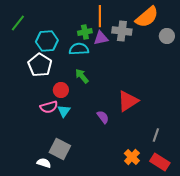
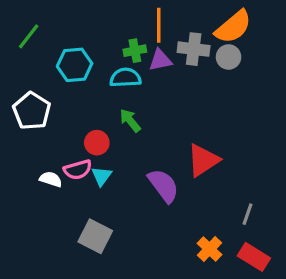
gray circle: (167, 36) -> (229, 57), moved
white pentagon: (40, 65) -> (32, 111), moved
purple semicircle: (103, 117) -> (163, 186), size x1.6
white semicircle: (44, 163) -> (51, 179), moved

